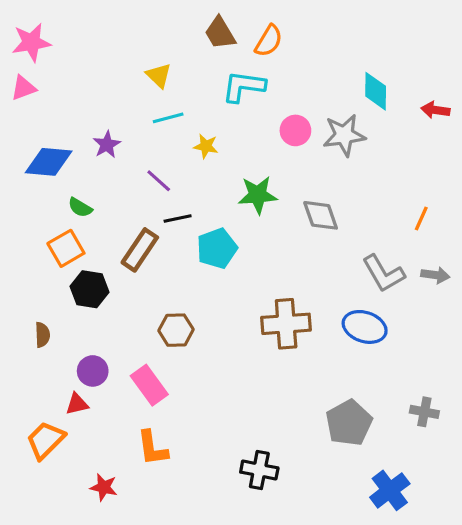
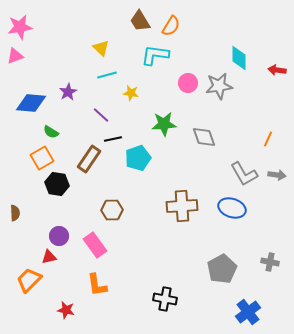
brown semicircle: (42, 335) -> (15, 213), moved

